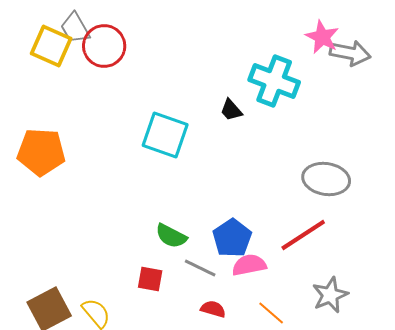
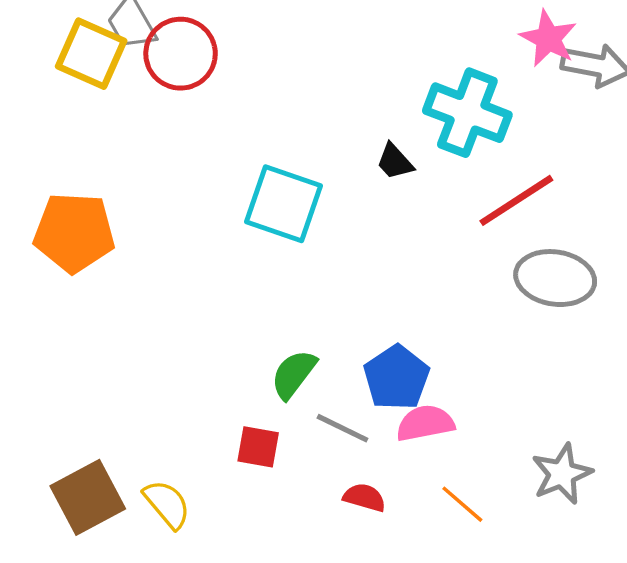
red line: (303, 235) -> (516, 200), moved
green semicircle: (171, 236) -> (294, 374), turned 100

